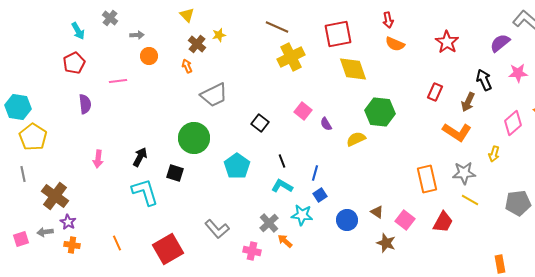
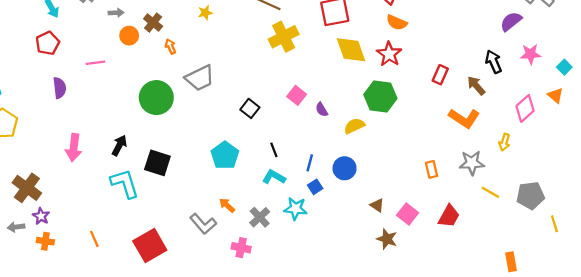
red star: (447, 42) -> (389, 54), moved
brown cross: (197, 44) -> (153, 23), moved
brown arrow: (468, 102) -> (476, 86), turned 114
green circle: (194, 138) -> (156, 98), moved
pink arrow: (98, 159) -> (74, 148), size x1.4
black square: (175, 173) -> (157, 163), size x1.4
orange rectangle: (427, 179) -> (432, 169), size x0.6
yellow line: (470, 200) -> (490, 192), moved
blue circle: (347, 220) -> (345, 168), moved
orange arrow: (285, 241) -> (227, 205), moved

